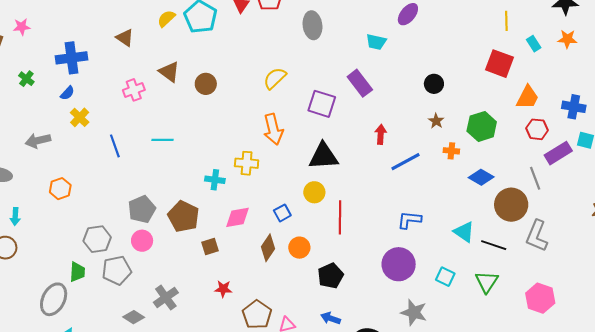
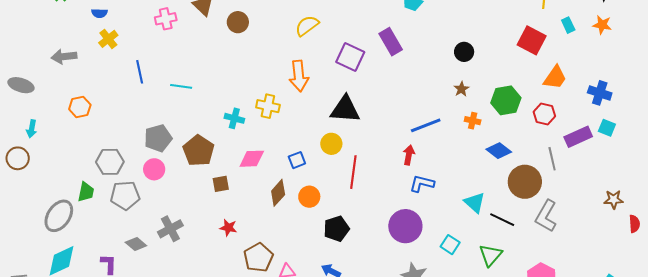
blue semicircle: (67, 93) -> (99, 13), turned 42
red hexagon: (537, 129) -> (544, 114), moved
red arrow: (381, 134) -> (409, 155), moved
cyan line: (162, 140) -> (181, 86), moved

